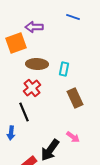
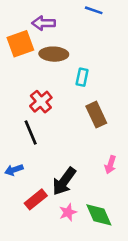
brown ellipse: (37, 64) -> (54, 54), moved
blue arrow: (11, 133) -> (14, 170), moved, turned 64
pink arrow: (73, 137) -> (110, 165), moved, turned 72

